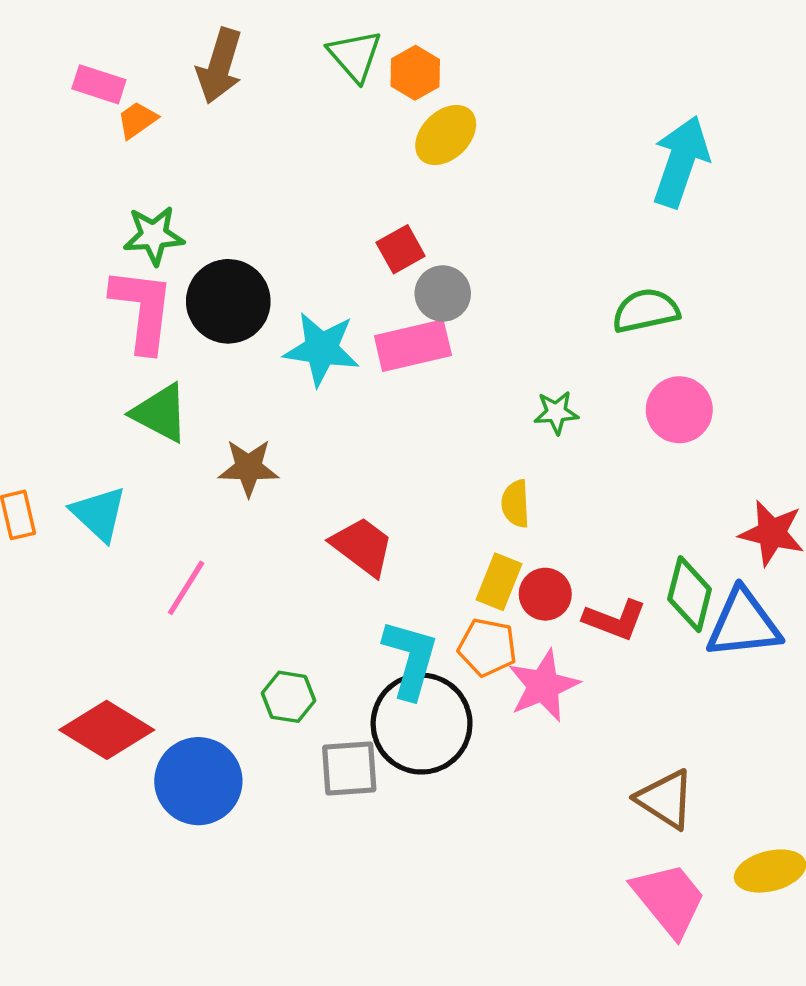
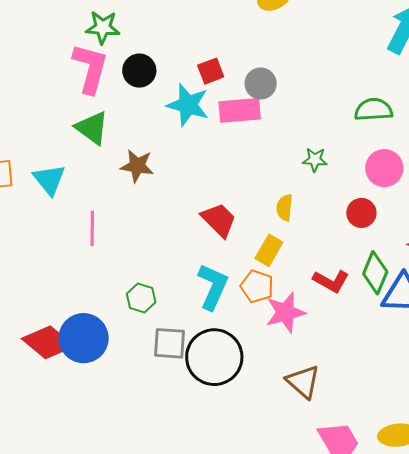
red square: (401, 249) -> (211, 71), moved
black circle: (228, 301) -> (139, 71), size x0.7
red trapezoid: (362, 546) -> (219, 220), moved
pink line: (186, 588) -> (92, 228), turned -40
red circle: (545, 594) -> (361, 213), moved
black circle: (422, 724) -> (214, 357), moved
red diamond: (107, 730) -> (48, 342), moved
brown triangle: (665, 799) -> (303, 382), moved

